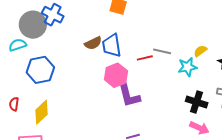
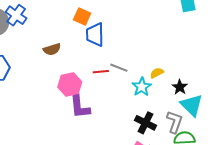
blue trapezoid: (112, 46) -> (95, 35), moved
cyan star: (187, 67) -> (142, 87), turned -30

